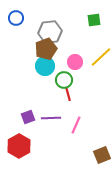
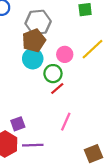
red line: (68, 94) -> (57, 89), turned 64
purple square: (28, 117) -> (18, 124), moved
purple line: (51, 118) -> (33, 145), moved

